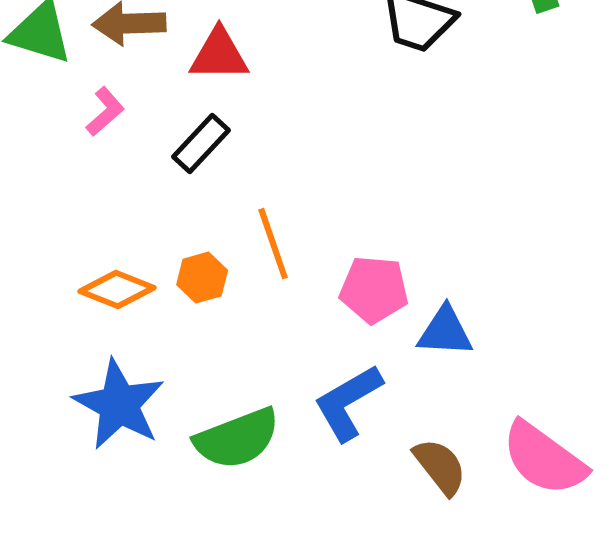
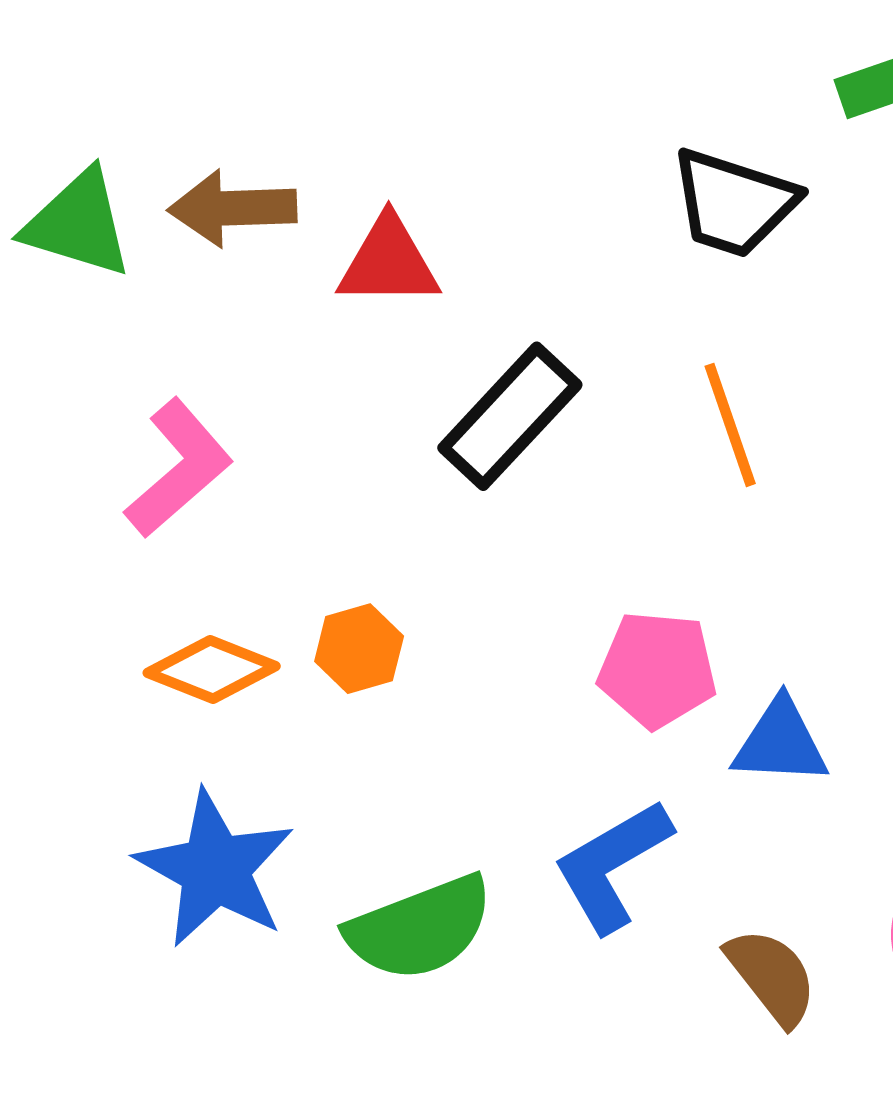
pink L-shape: (105, 112) -> (179, 468), moved, size x1.6
black rectangle: (201, 144) -> (510, 416), moved, size x1.4
orange line: (273, 244) -> (730, 425), moved

